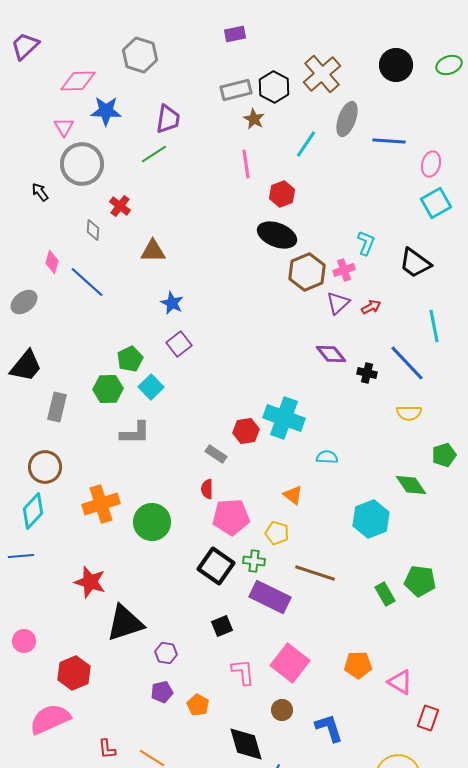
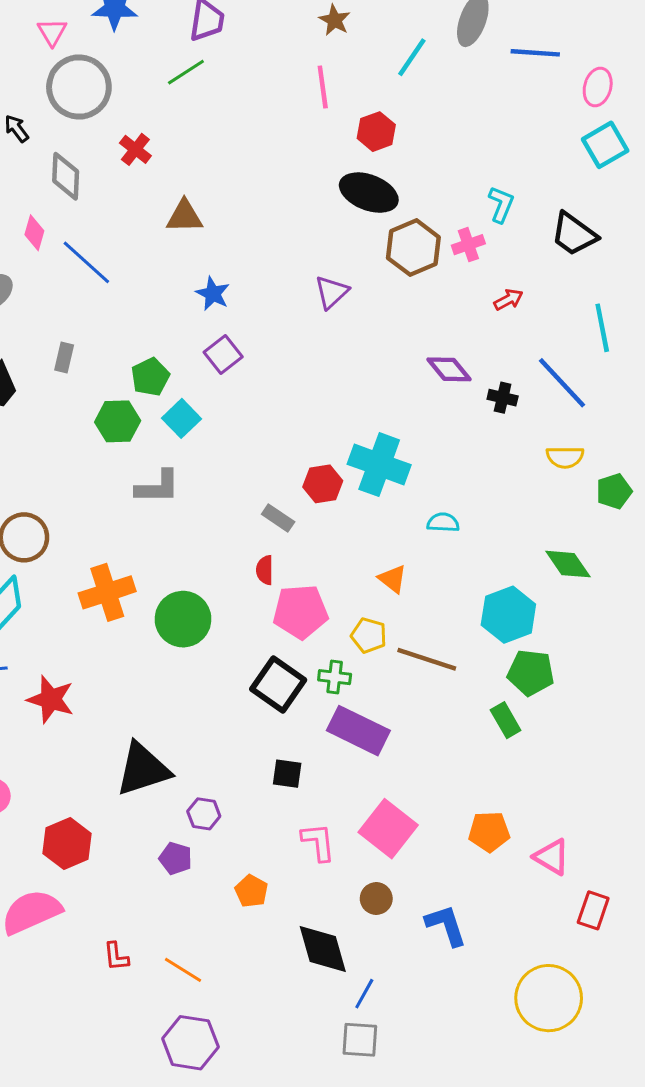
gray diamond: (93, 230) -> (66, 176), moved, size x1.5
purple triangle: (338, 303) -> (332, 292), moved
gray rectangle: (57, 407) -> (64, 358), moved, size x0.7
green pentagon: (444, 455) -> (614, 491), moved
brown line: (315, 573) -> (427, 659), moved
green pentagon: (420, 581) -> (531, 673), moved
red star: (90, 582) -> (51, 699), moved
green rectangle: (385, 594) -> (506, 720), moved
black square: (222, 626) -> (287, 774), turned 30
purple pentagon: (162, 692) -> (176, 858), moved, turned 30

